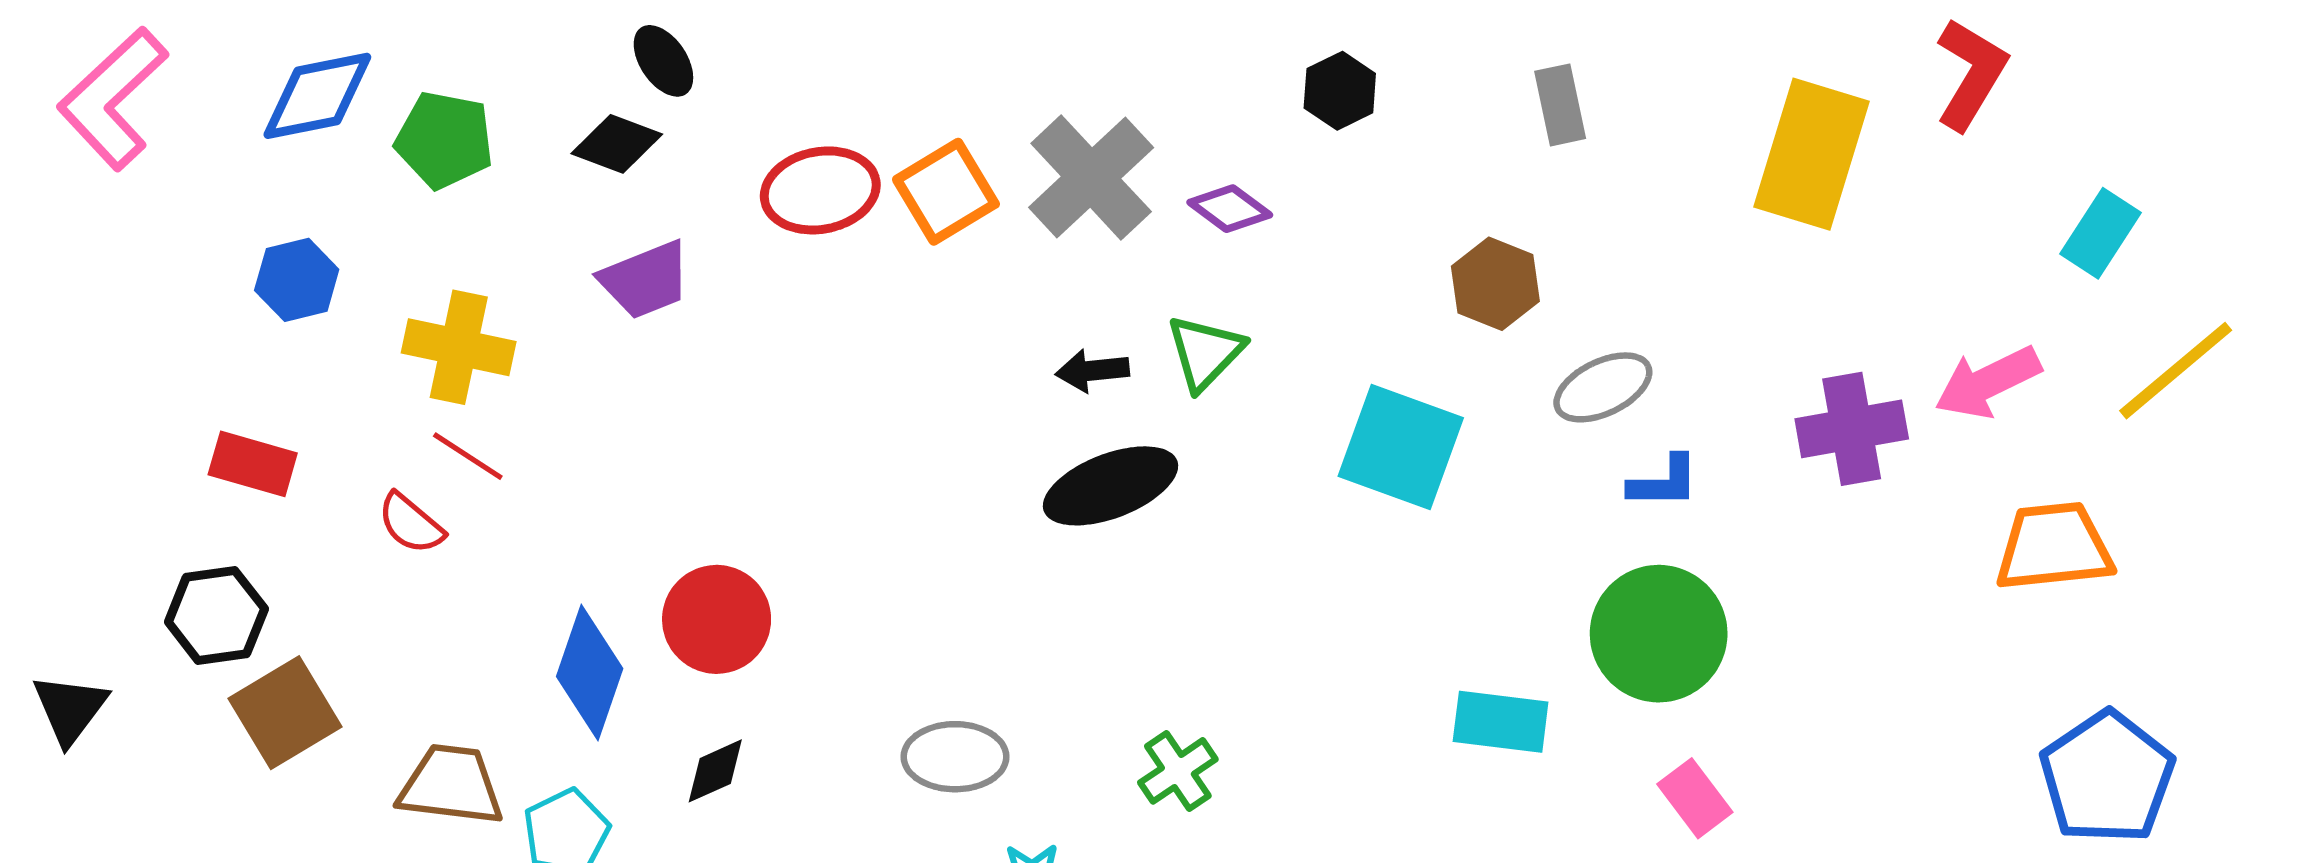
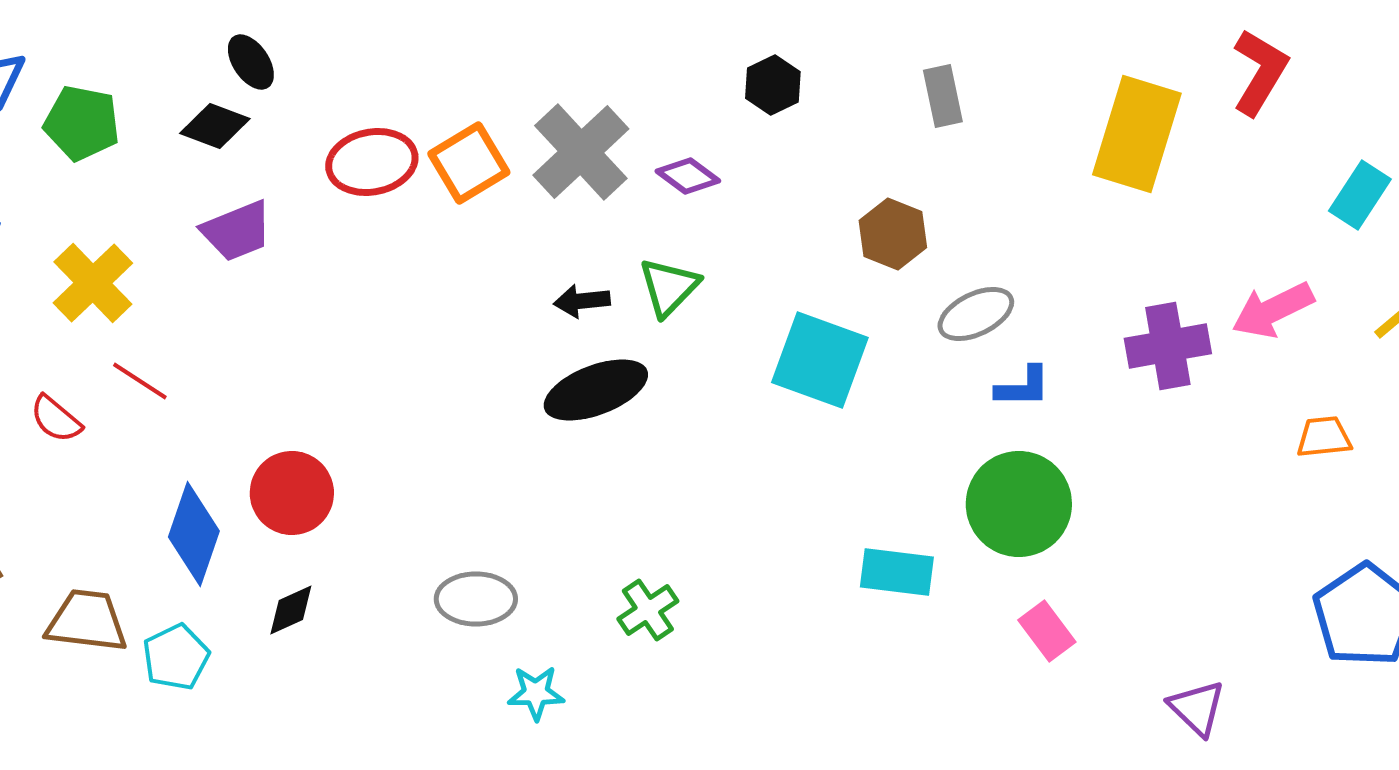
yellow cross: (459, 347) -> (93, 283), turned 34
red line: (468, 456) -> (140, 381), moved
orange trapezoid: (2054, 547) -> (1324, 437), size x0.6

